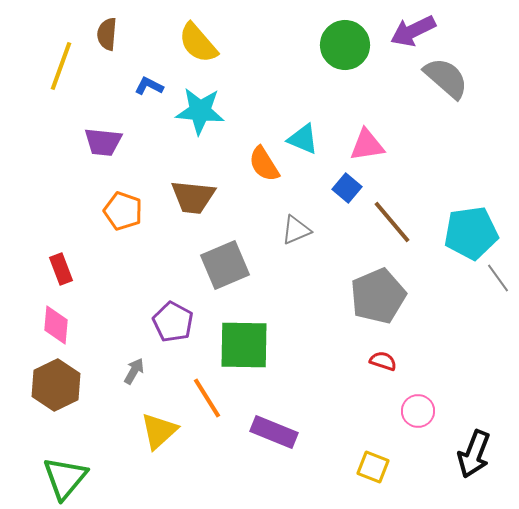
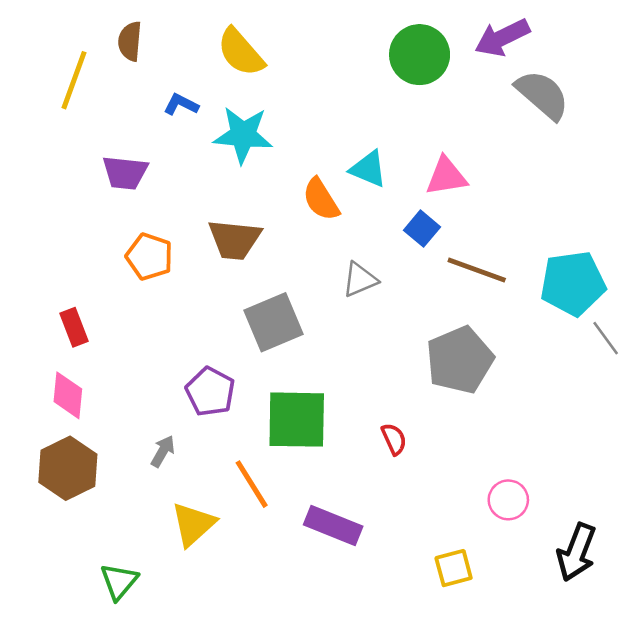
brown line: (392, 222) -> (477, 270), turned -30
red semicircle: (383, 361) -> (394, 439), moved, turned 48
yellow square: (373, 467) -> (454, 568), turned -36
green triangle: (65, 478) -> (119, 581), moved, size x0.7

